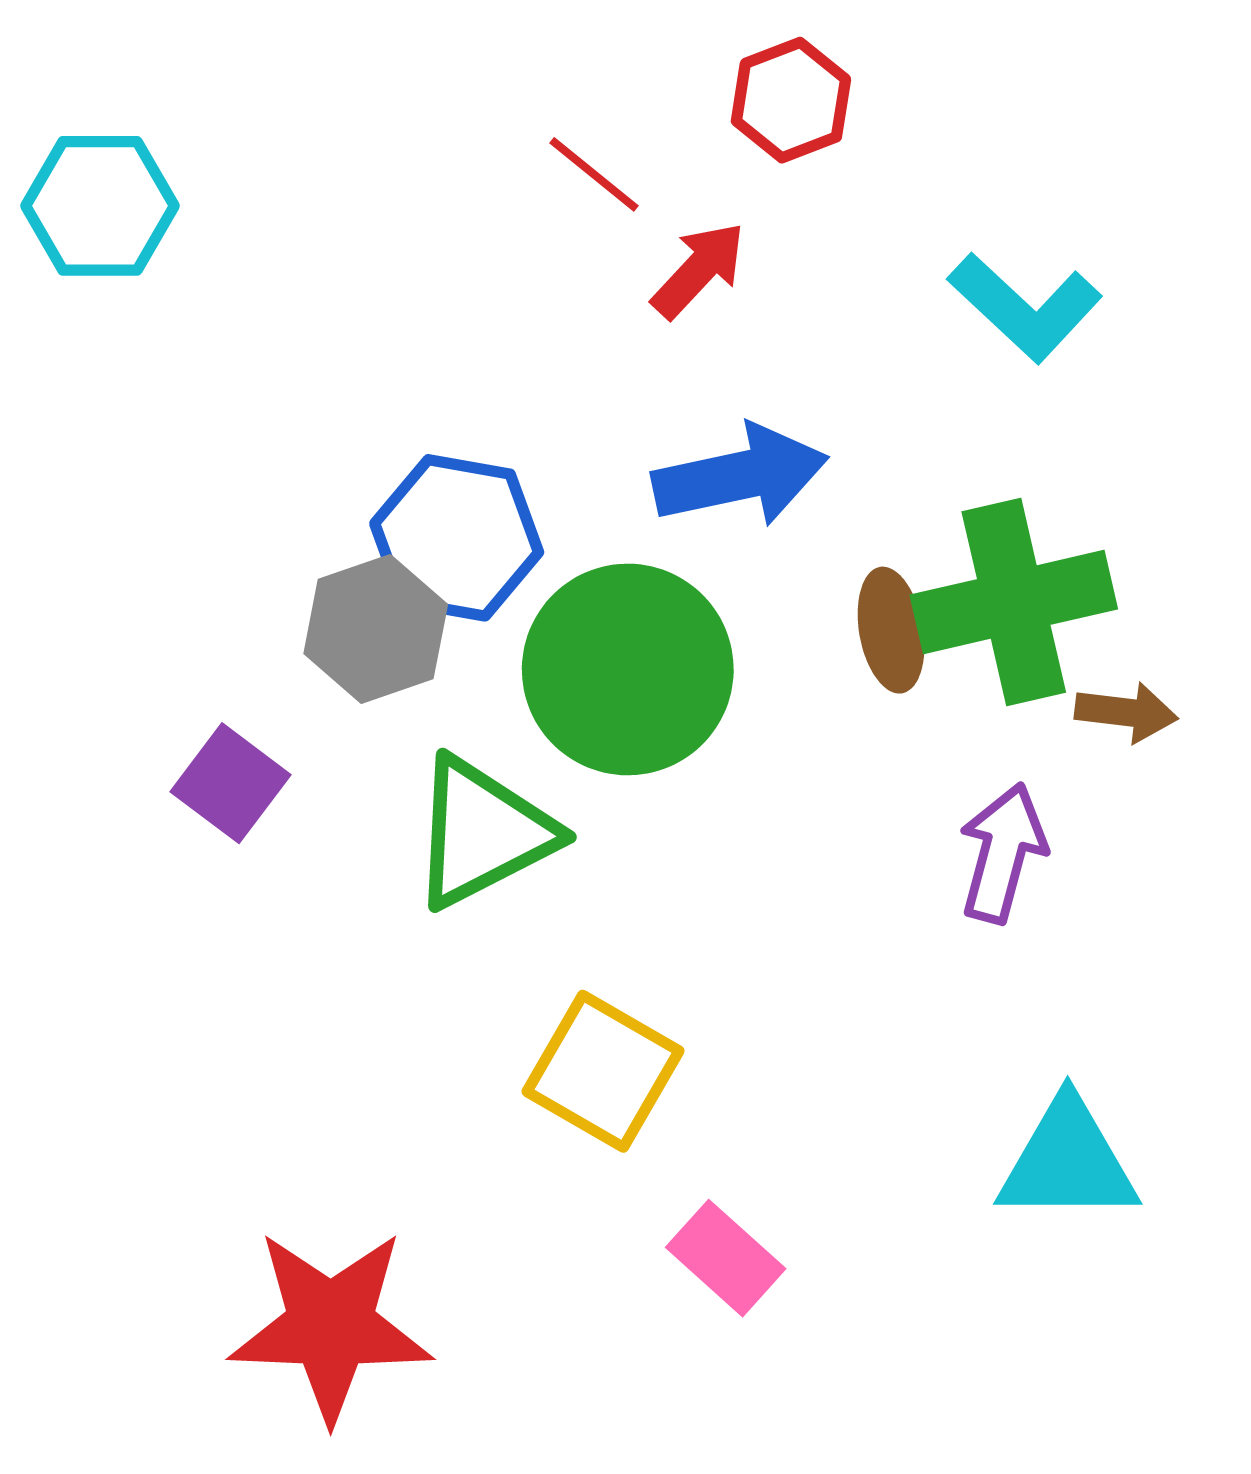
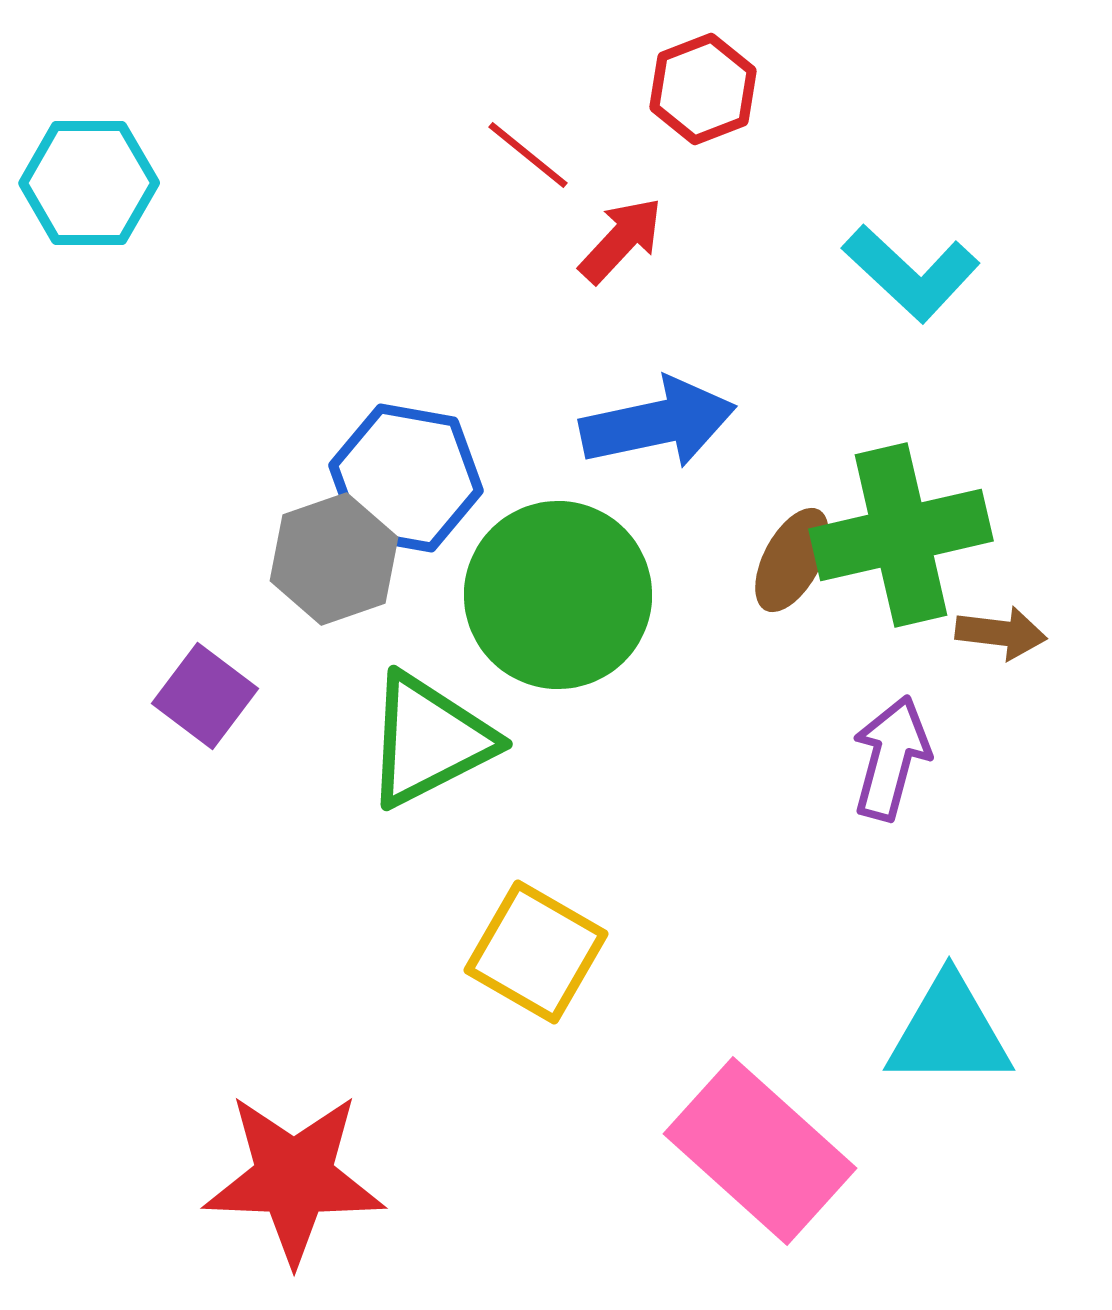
brown ellipse: (891, 630) -> (792, 560), turned 38
pink rectangle: (726, 1258) -> (760, 1151), moved, size x1.8

